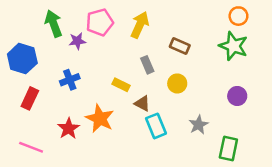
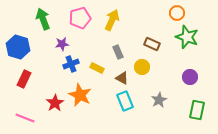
orange circle: (238, 16) -> (177, 13), moved
purple star: (77, 41) -> (62, 44), moved
brown rectangle: (180, 46) -> (152, 44), moved
blue cross: (70, 80) -> (71, 64), moved
brown triangle: (142, 103) -> (122, 78), moved
green rectangle: (228, 148) -> (197, 110), moved

